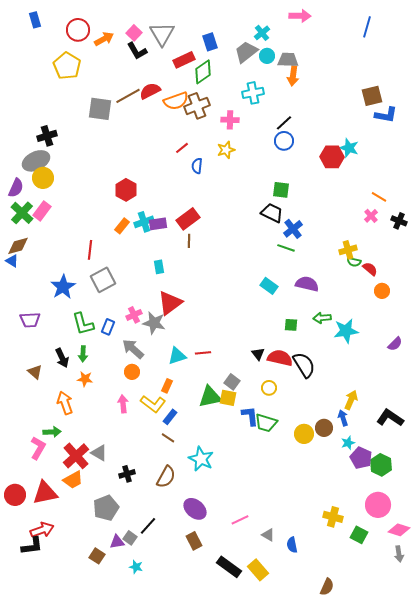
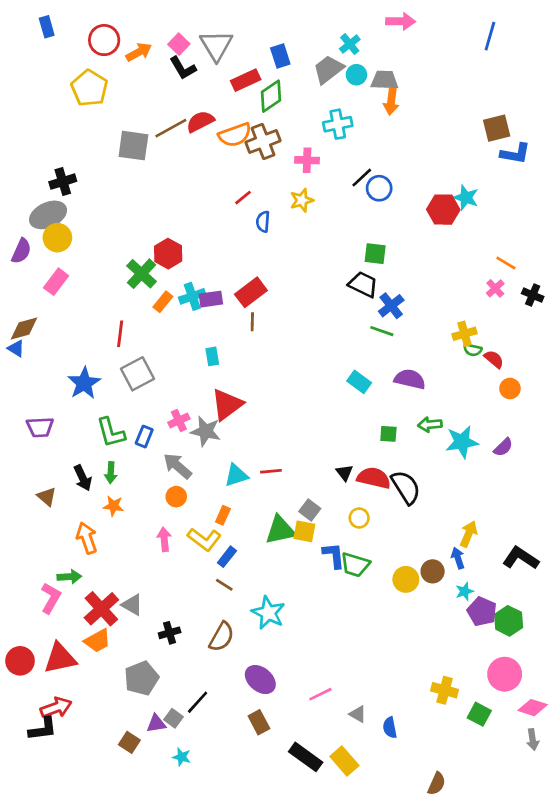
black line: (284, 123) -> (362, 178), moved
green cross: (22, 213) -> (141, 274), moved
purple semicircle: (395, 344) -> (503, 447), moved

